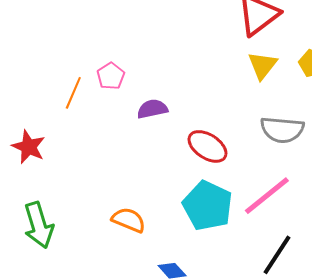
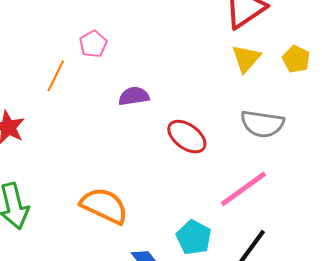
pink pentagon: (111, 76) -> (93, 44), moved
cyan pentagon: (208, 206) -> (194, 237), moved, size x0.7
orange semicircle: (129, 220) -> (104, 206), size x1.4

